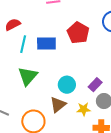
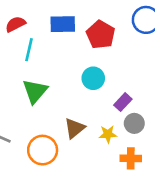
blue rectangle: (46, 43) -> (63, 24), moved
cyan circle: (67, 85) -> (93, 78), moved

